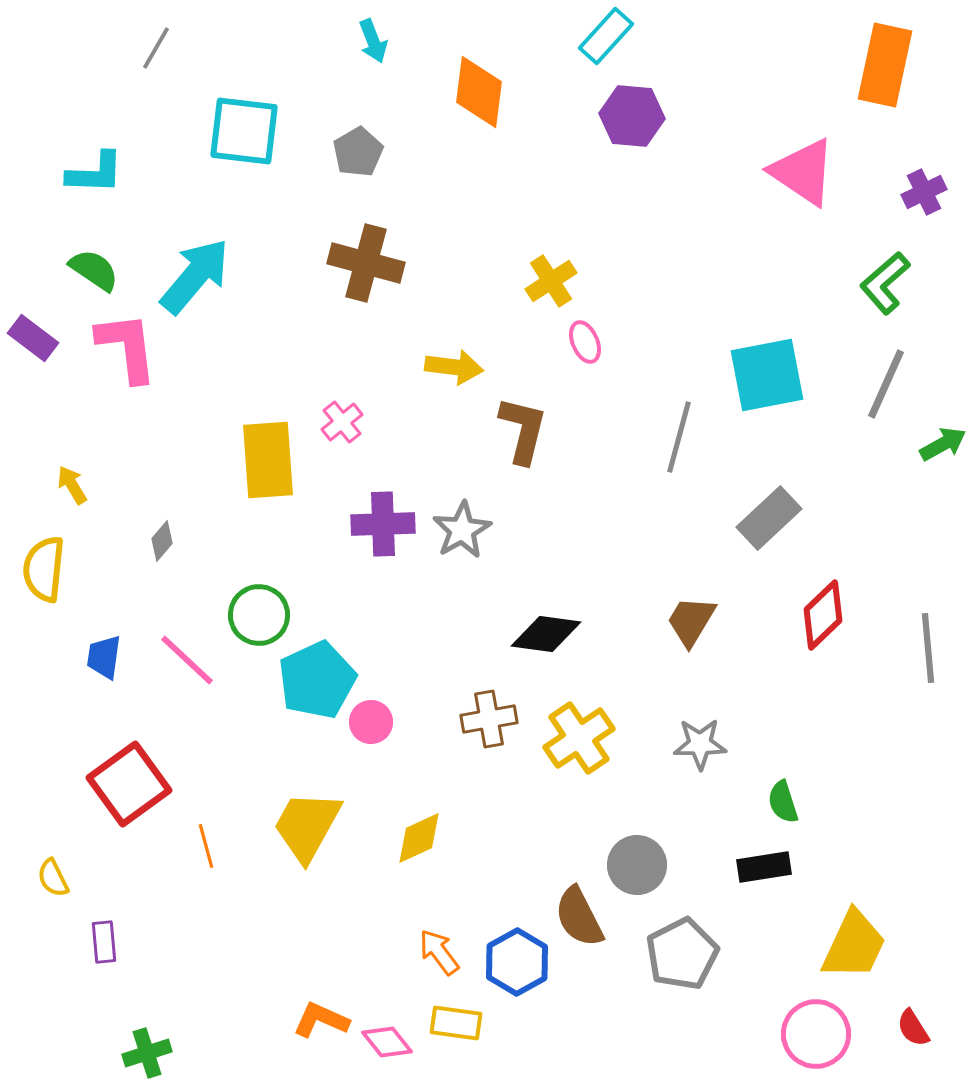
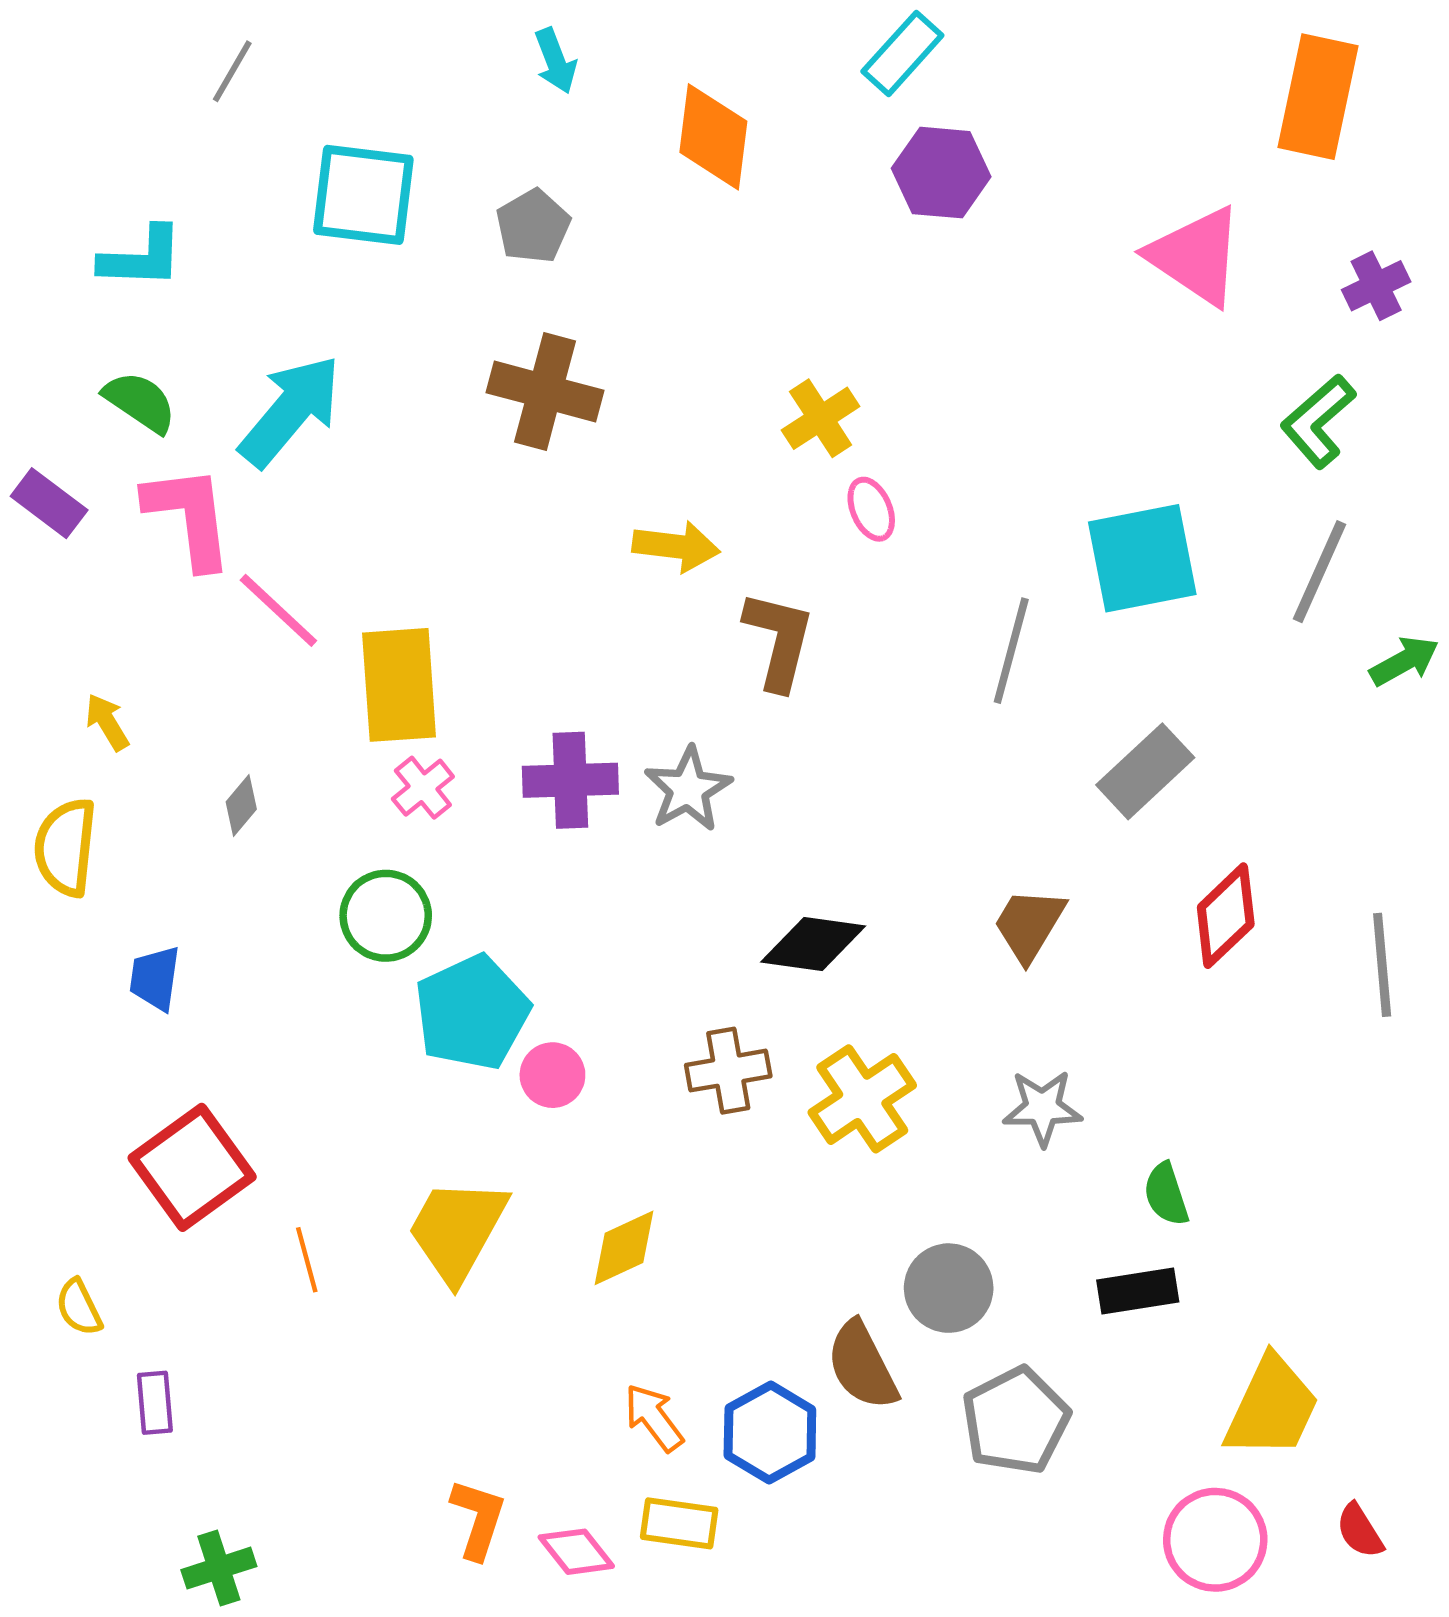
pink cross: (342, 422) -> (423, 788), moved
pink line: (187, 660) -> (278, 610), moved
orange L-shape: (321, 1020) -> (478, 1519), turned 84

